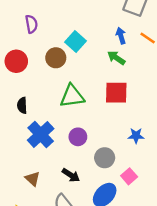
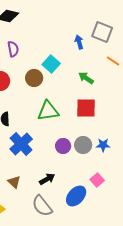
blue arrow: (121, 36) -> (79, 42), moved
purple circle: (78, 137) -> (63, 146), moved
gray circle: (105, 158) -> (83, 145), moved
black arrow: (71, 175) -> (47, 179), turned -63

